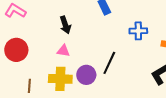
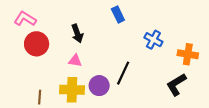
blue cross: (138, 31) -> (153, 40), turned 30
red circle: (16, 50) -> (37, 44), moved

